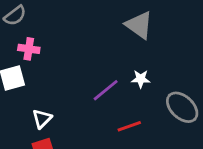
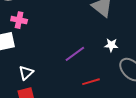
white star: (141, 79) -> (111, 45), moved

